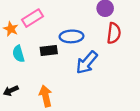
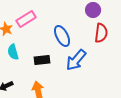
blue ellipse: (72, 36) -> (62, 36), turned 65
black rectangle: (49, 51) -> (42, 60), moved

